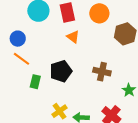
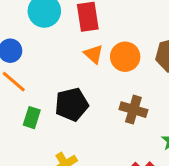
orange circle: (99, 13) -> (125, 57), moved

